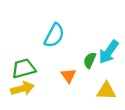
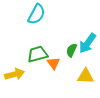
cyan semicircle: (54, 35) -> (37, 14), moved
green trapezoid: (24, 68) -> (38, 54), moved

